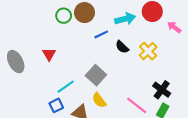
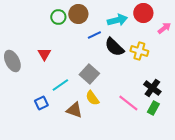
pink arrow: (174, 27) -> (164, 28), turned 104
black semicircle: (122, 47) -> (114, 47), size x1.5
yellow cross: (148, 51) -> (139, 51), turned -30
blue square: (56, 105) -> (41, 103), moved

